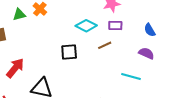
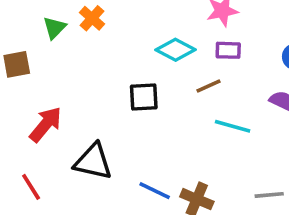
green triangle: (19, 15) -> (55, 28), turned -32
cyan line: (131, 77) -> (233, 126), moved

